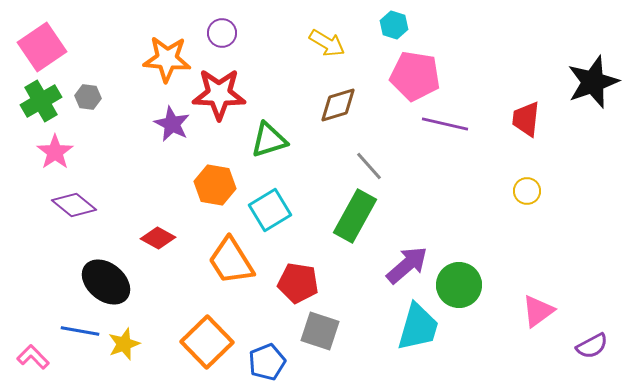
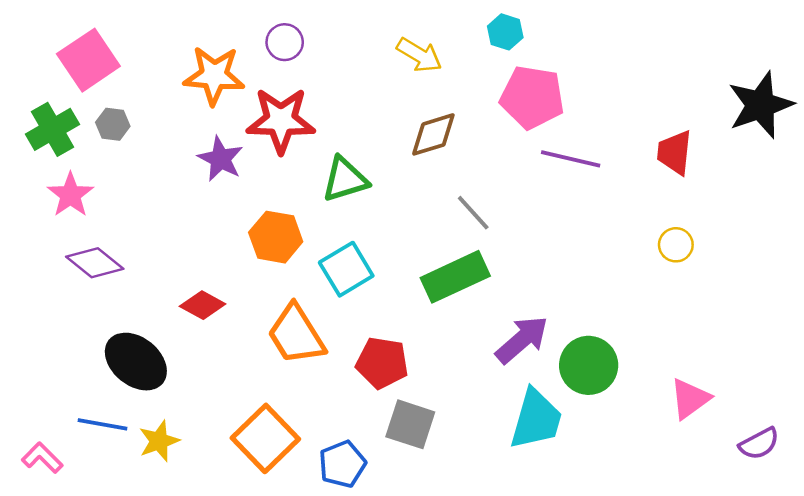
pink square: (42, 47) -> (88, 60), moved
green rectangle: (355, 216) -> (455, 277), turned 36

